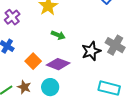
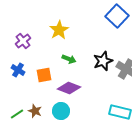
black star: (91, 51) -> (103, 61), moved
orange square: (33, 61) -> (44, 75), moved, turned 35

